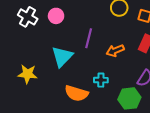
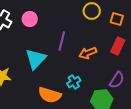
cyan cross: (101, 80) -> (74, 82), turned -32

